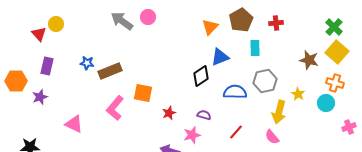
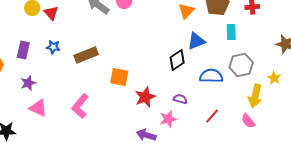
red triangle: (39, 34) -> (51, 13), moved
blue star: (87, 63) -> (53, 47), moved
purple star: (40, 97) -> (28, 83), moved
pink L-shape: (115, 108) -> (80, 106), moved
red star: (169, 113) -> (145, 97), size x1.5
pink triangle: (74, 124) -> (38, 108), moved

